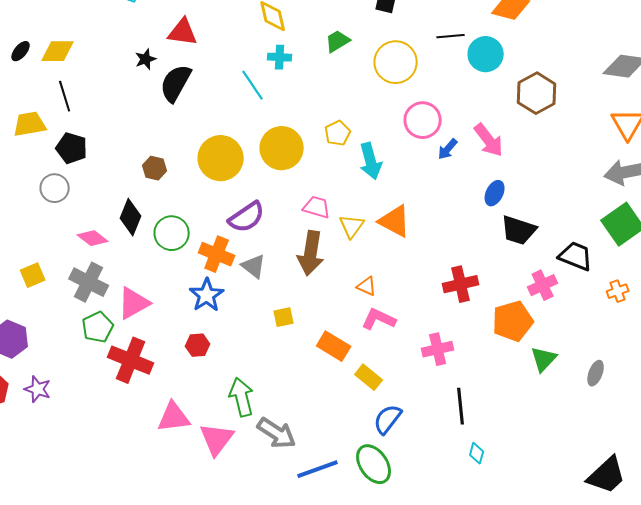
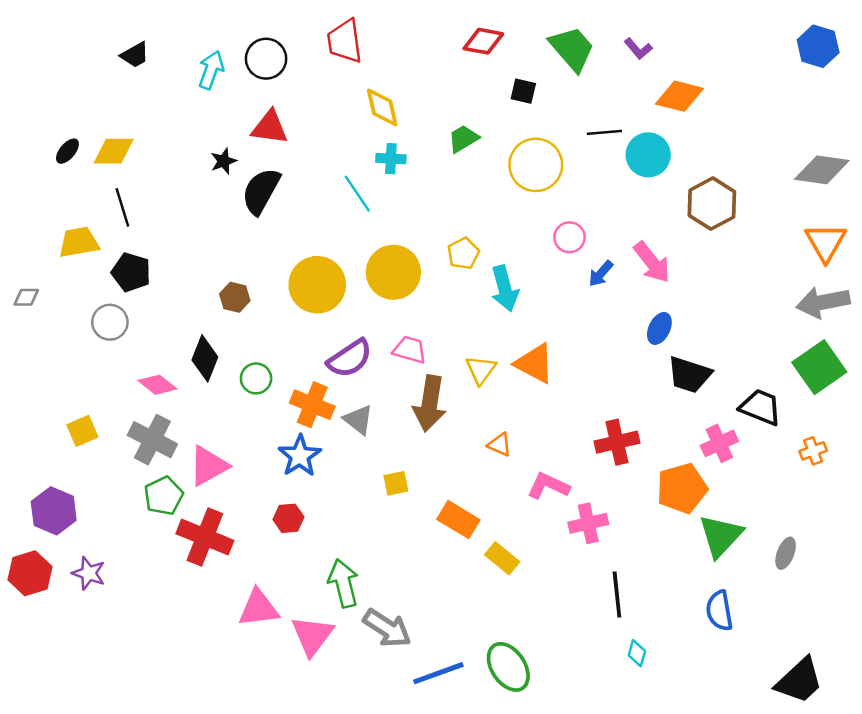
pink circle: (423, 120) -> (570, 237), size x0.7
pink trapezoid: (317, 207) -> (410, 350), moved
green circle: (172, 233) -> (256, 378), size x0.7
pink L-shape: (379, 319) -> (548, 486), moved
green triangle: (544, 359) -> (721, 536), size x1.4
blue semicircle: (388, 419) -> (719, 611), moved, turned -48

